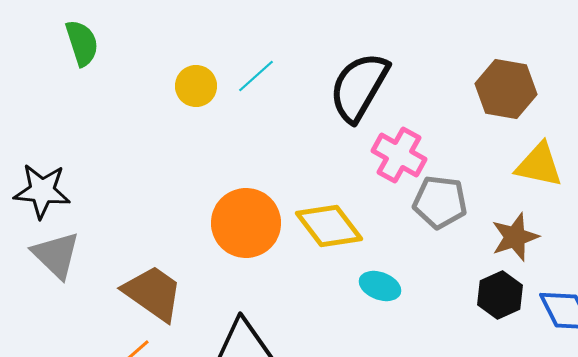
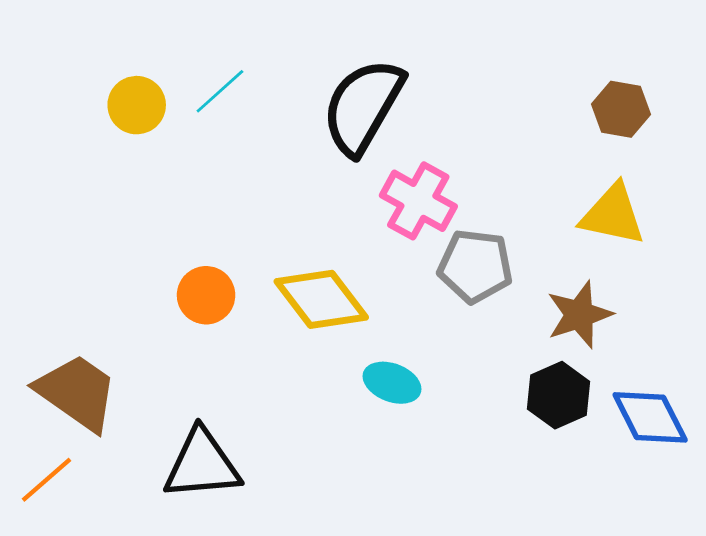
brown hexagon: (506, 89) -> (621, 109), moved, size x0.7
orange circle: (246, 223) -> (206, 295), size x0.6

